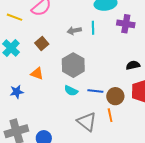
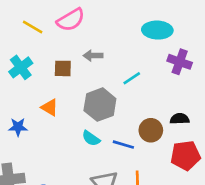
cyan line: (93, 28) -> (132, 78), moved, turned 48
gray arrow: (74, 31) -> (93, 56), moved
brown square: (42, 43) -> (63, 68), turned 32
brown circle: (115, 96) -> (151, 130), moved

